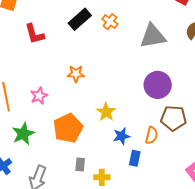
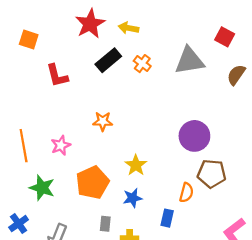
gray triangle: (153, 36) -> (189, 61), moved
green star: (23, 134) -> (42, 188), turned -30
blue star: (122, 136) -> (133, 198), moved

